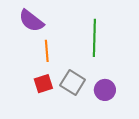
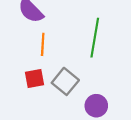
purple circle: (105, 90) -> (96, 106), moved

